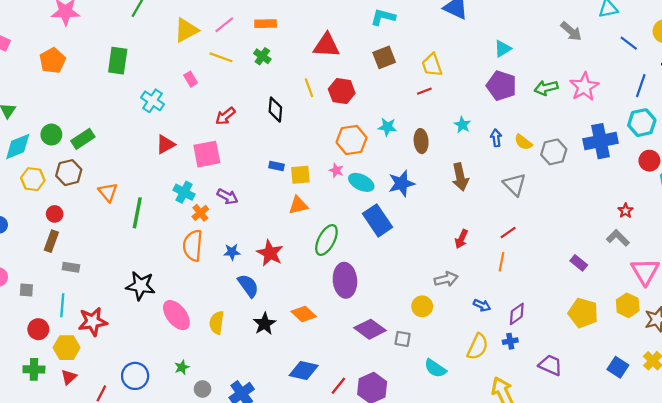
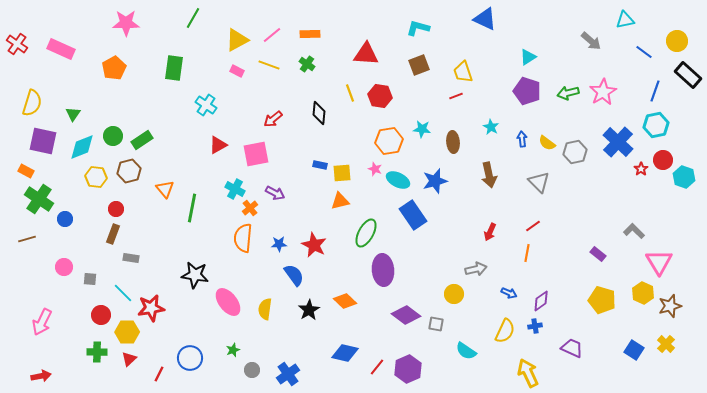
pink rectangle: (191, 79) -> (237, 71), moved, turned -32
blue cross: (600, 141) -> (618, 142), turned -36
red star: (626, 211) -> (641, 169), moved
cyan line: (62, 305) -> (123, 293), turned -50

